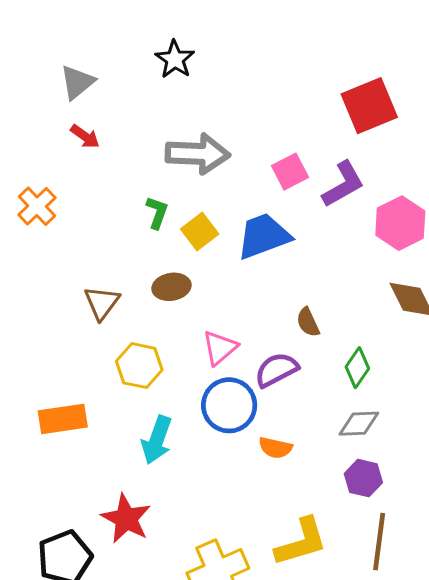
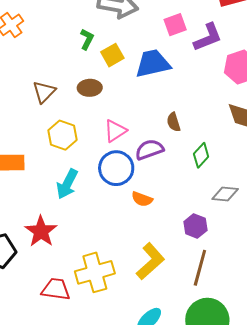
gray diamond: (359, 424) -> (225, 194), moved
yellow L-shape: (301, 542) -> (150, 261), turned -33

